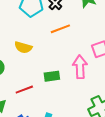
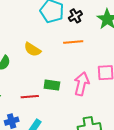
red line: (24, 90) -> (30, 97), moved

